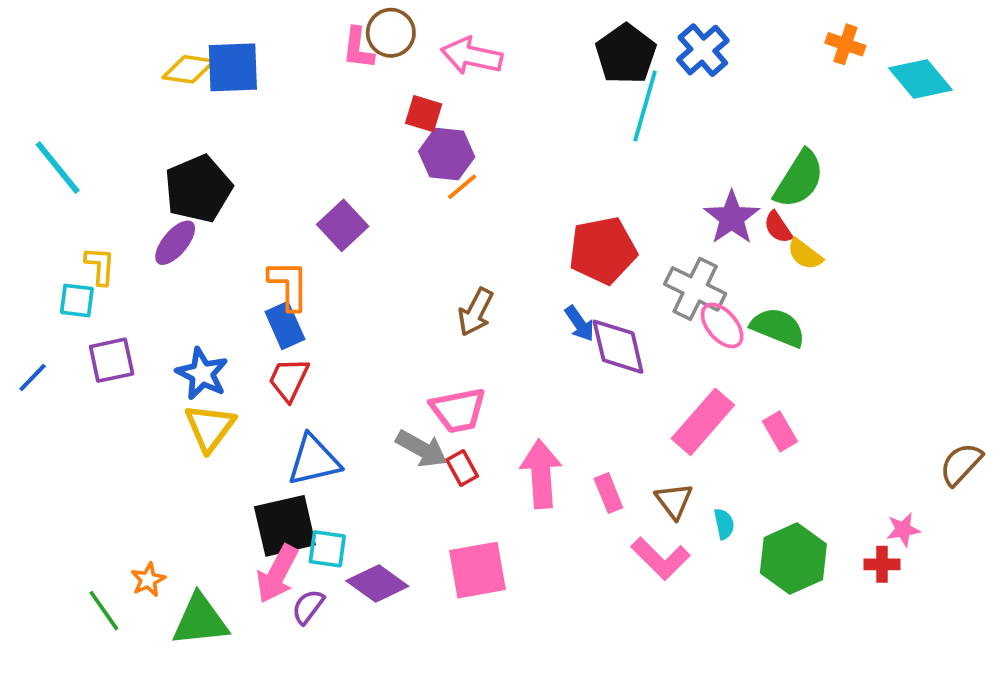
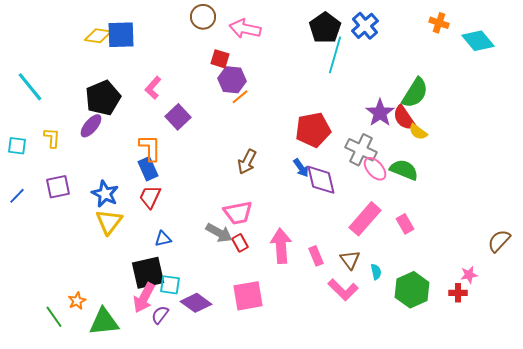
pink L-shape: (358, 48) -> (153, 88), moved, turned 35
red semicircle: (778, 227) -> (404, 118), size x1.5
cyan square: (77, 300) -> (17, 146), moved
blue triangle: (314, 460) -> (163, 239), size x0.6

